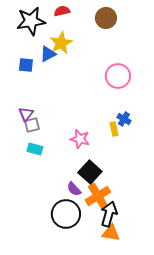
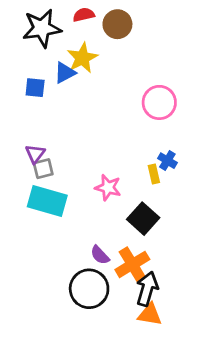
brown circle: (106, 18) -> (117, 24), moved
cyan rectangle: (35, 149) -> (47, 201), size x1.8
black square: (90, 172) -> (143, 219), moved

